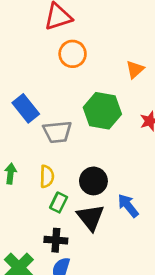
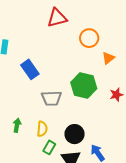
orange circle: (73, 54) -> (89, 38), moved
blue rectangle: (26, 108) -> (30, 69), moved

